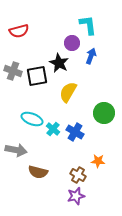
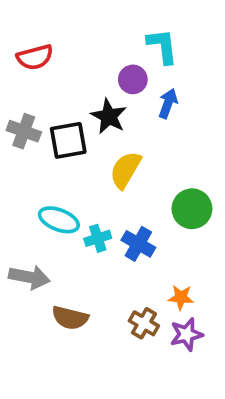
cyan cross: (53, 129) -> (98, 238), turned 32
purple star: (76, 196) -> (186, 334), moved

